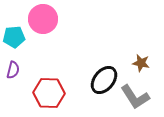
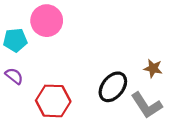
purple semicircle: (13, 70) -> (14, 76), turned -66

